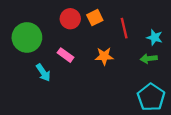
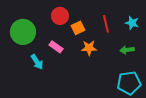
orange square: (95, 18) -> (78, 28), moved
cyan star: (155, 37) -> (132, 23), moved
cyan pentagon: (151, 97) -> (129, 83), turned 30

